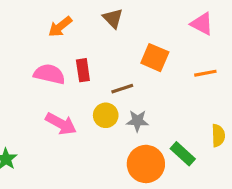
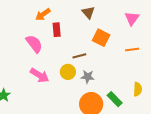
brown triangle: (113, 18) -> (88, 12), moved
pink triangle: (202, 24) -> (132, 18), turned 35
red rectangle: (83, 70) -> (57, 30), moved
pink semicircle: (49, 74) -> (34, 44), turned 36

